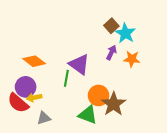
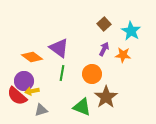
cyan star: (125, 33) -> (131, 31), moved
purple triangle: (79, 64) -> (59, 48), moved
orange circle: (99, 95) -> (92, 74), moved

